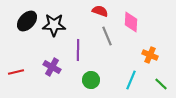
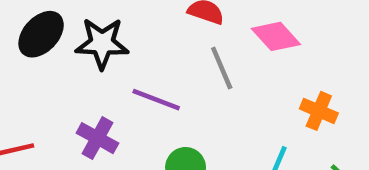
pink diamond: (131, 22) -> (276, 36), turned -45
purple line: (78, 50) -> (156, 100), turned -70

